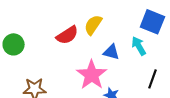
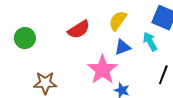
yellow semicircle: (93, 25) -> (118, 21), moved
blue triangle: (111, 52) -> (122, 47), turned -36

